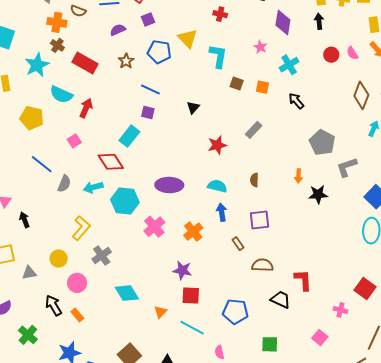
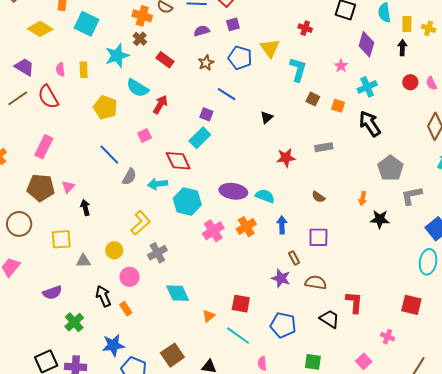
red rectangle: (85, 63) -> (165, 60), size x0.7
black arrow: (296, 101) -> (370, 124), size x1.5
purple square: (148, 113) -> (206, 114), moved
gray rectangle: (254, 130) -> (324, 147), turned 30
brown semicircle: (254, 180) -> (318, 197), turned -64
cyan semicircle: (217, 186) -> (265, 196), moved
orange cross: (193, 232) -> (246, 227), moved
purple star: (182, 270) -> (281, 278), moved
red square: (365, 288) -> (411, 305), moved, turned -30

